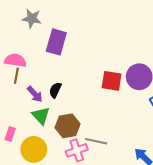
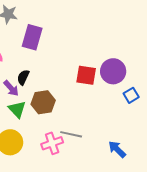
black semicircle: (55, 90) -> (23, 77), moved
brown hexagon: (68, 126) -> (43, 102), moved

